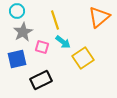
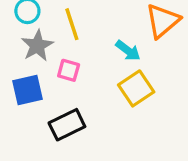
yellow line: (55, 20) -> (72, 24), moved
cyan arrow: (63, 42) -> (128, 51), moved

